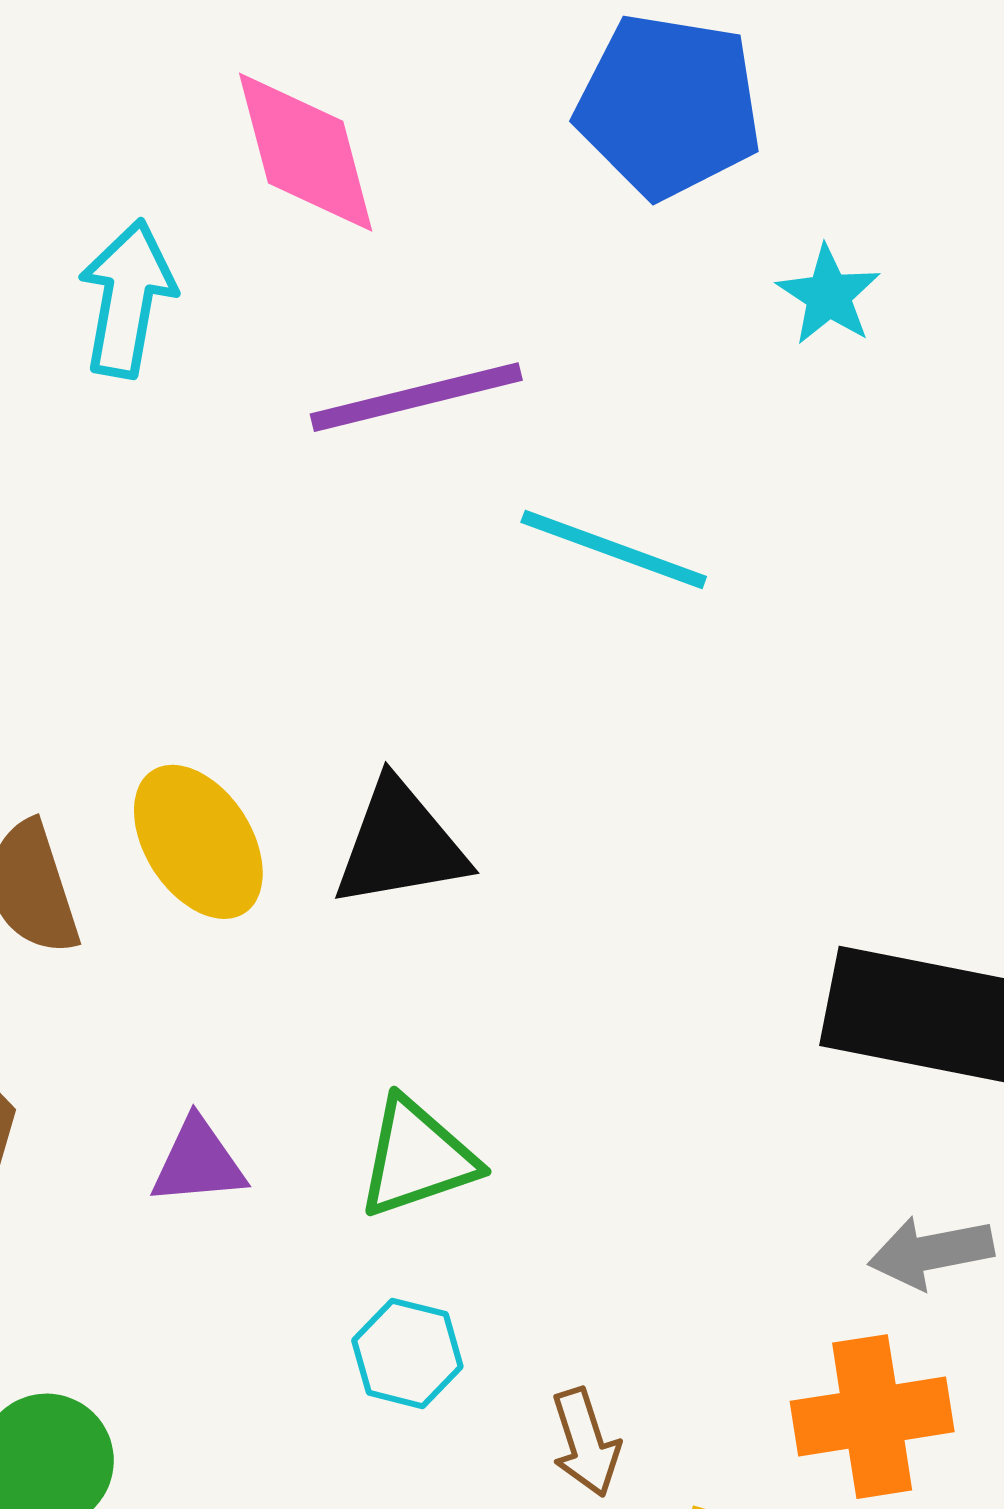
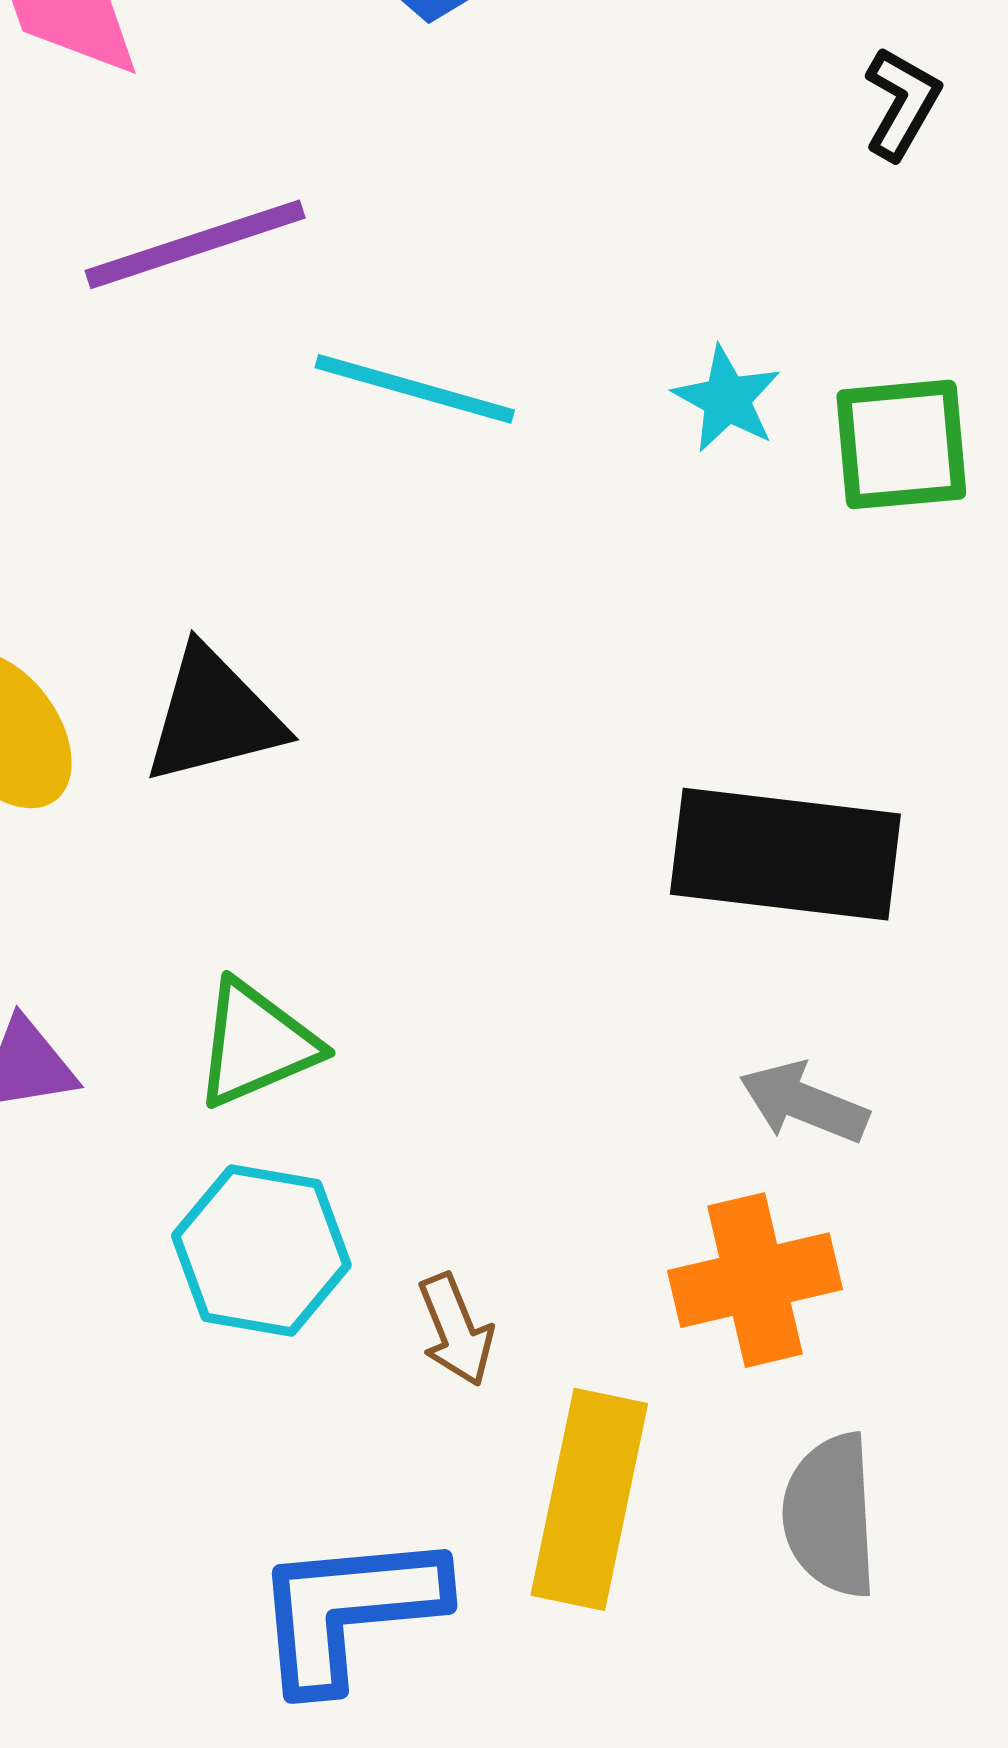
cyan star: (829, 295) -> (727, 399), moved
gray arrow: (931, 1252) -> (804, 1103), turned 37
cyan hexagon: (407, 1353) -> (261, 1250), size x1.5

